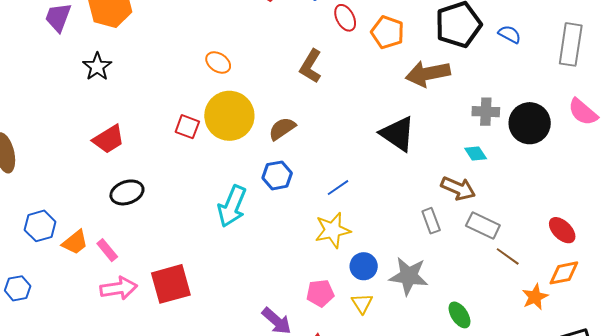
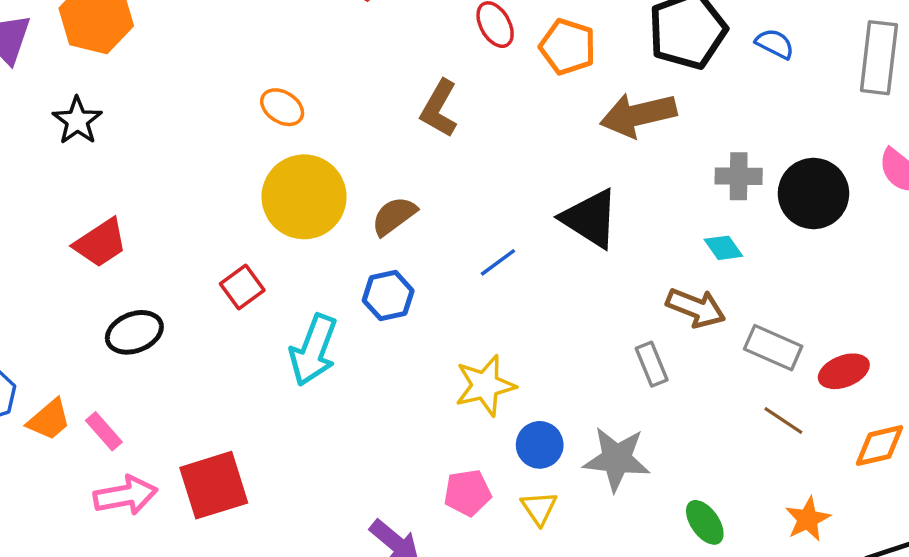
red square: (187, 127) -> (242, 287), moved, turned 35
blue line: (338, 188) -> (498, 262), moved
gray rectangle: (483, 225) -> (773, 348), moved
red ellipse: (562, 230) -> (844, 371), moved, turned -64
orange star: (535, 297) -> (808, 519), moved

